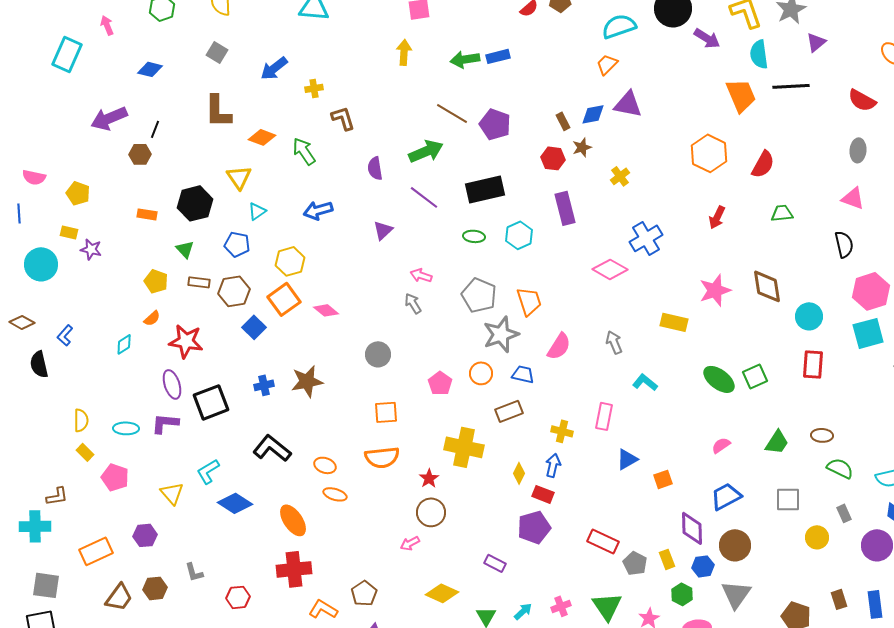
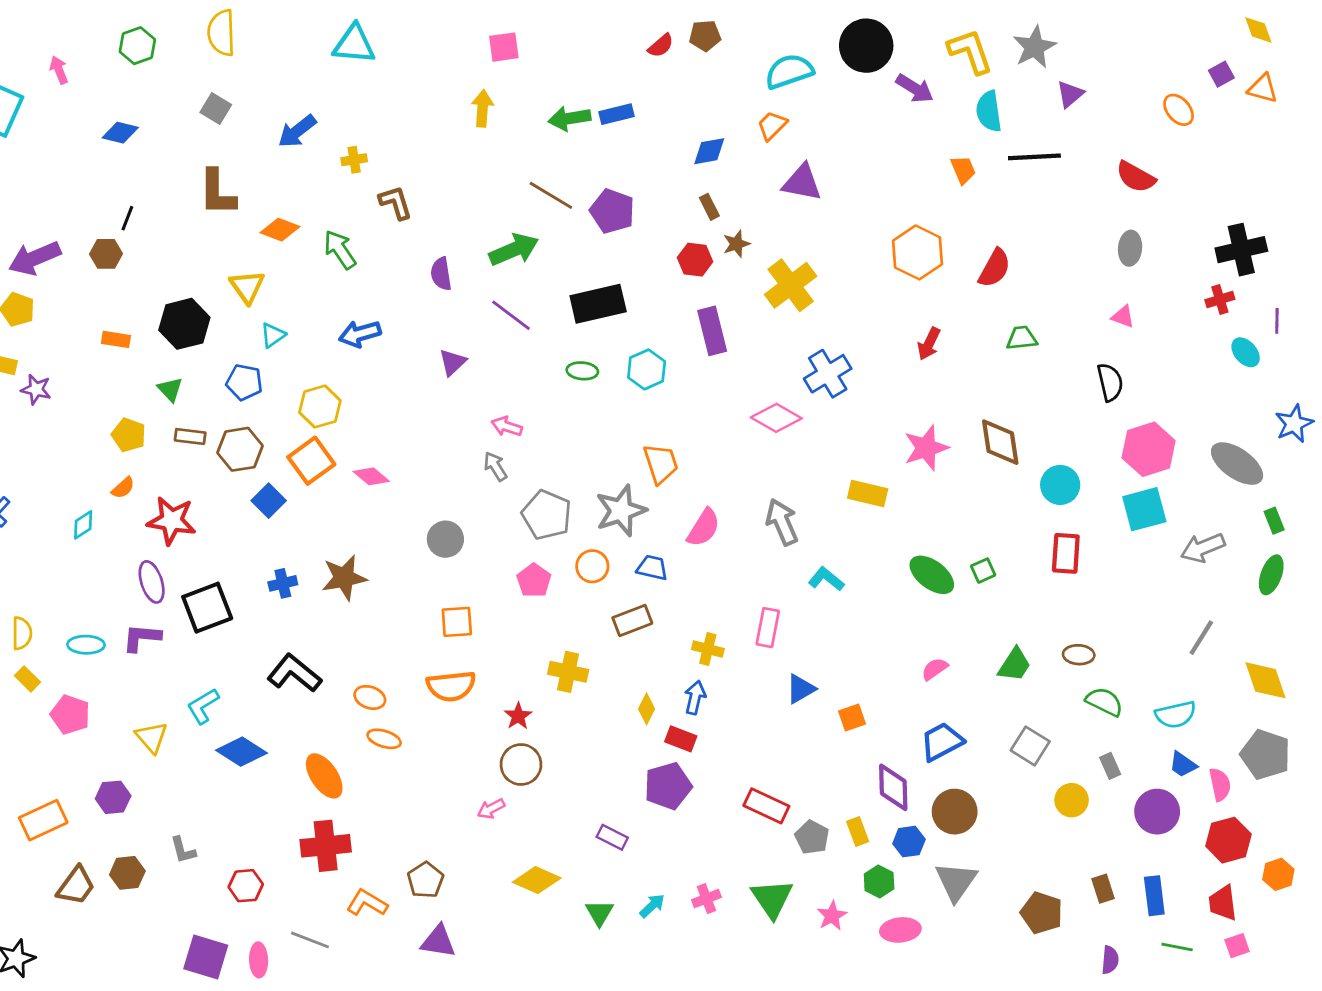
orange trapezoid: (741, 95) -> (963, 170), size x0.6
blue diamond: (593, 114) -> (709, 151), moved
purple arrow: (109, 118) -> (35, 258), moved
yellow cross: (620, 176) -> (791, 285), size x1.8
pink triangle: (853, 198) -> (1123, 317), size x0.7
gray pentagon: (479, 295) -> (547, 515), moved
gray arrow: (614, 342) -> (782, 522), size x1.4
green square: (755, 376) -> (983, 571), size x0.7
yellow cross: (464, 447) -> (568, 672), size x0.7
gray square: (788, 499) -> (1030, 746), turned 32

